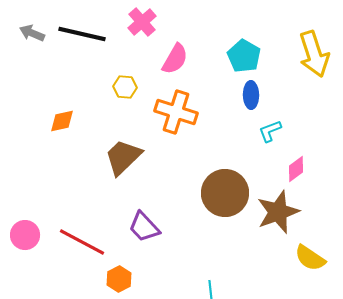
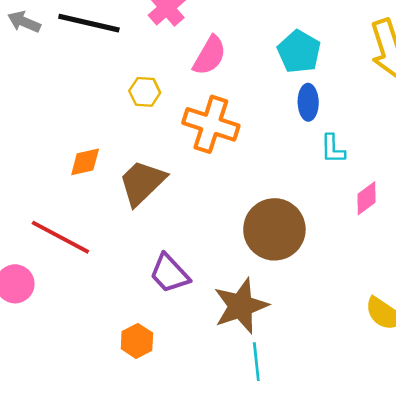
orange diamond: (62, 121) -> (85, 162), moved
cyan L-shape: (270, 131) -> (333, 149), turned -70
brown star: (278, 212) -> (241, 306), moved
red line: (82, 242) -> (60, 237), moved

